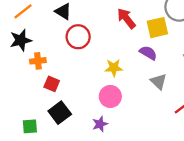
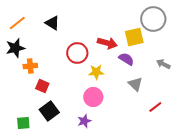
red arrow: (126, 18) -> (107, 43), moved, turned 144
red circle: (78, 37) -> (77, 53), moved

